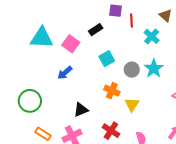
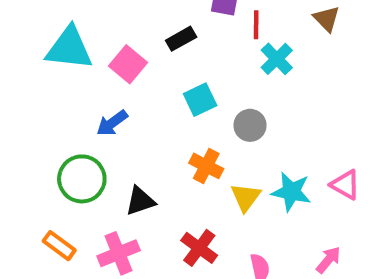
cyan cross: (152, 36) -> (277, 59), moved
cyan star: (154, 68) -> (291, 192), moved, turned -30
green circle: (30, 101) -> (82, 179), moved

